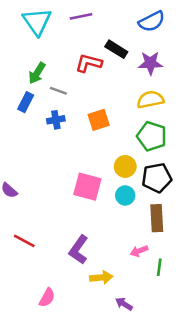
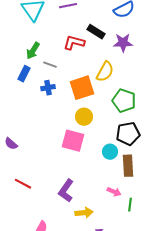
yellow semicircle: (150, 100) -> (105, 72), moved, turned 130
orange square: (99, 120) -> (82, 88), size x1.4
yellow circle: (125, 166) -> (84, 117), moved
cyan circle: (125, 195) -> (110, 152), moved
pink arrow: (139, 251) -> (114, 192), turned -136

